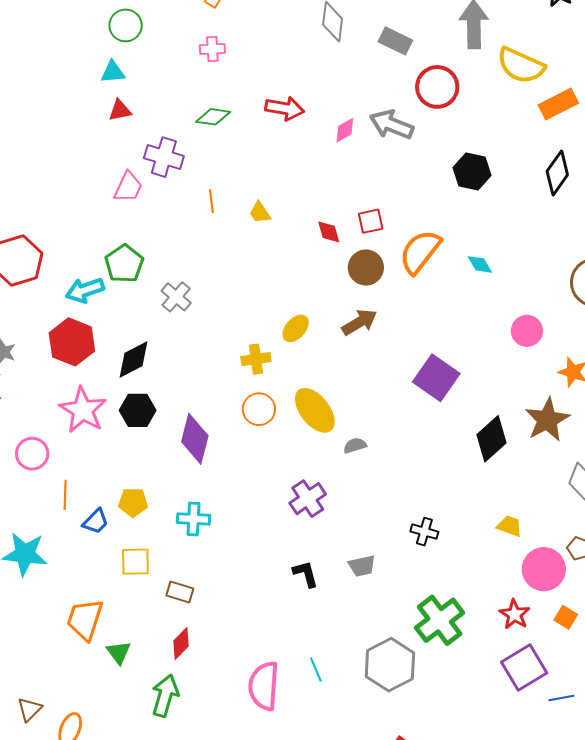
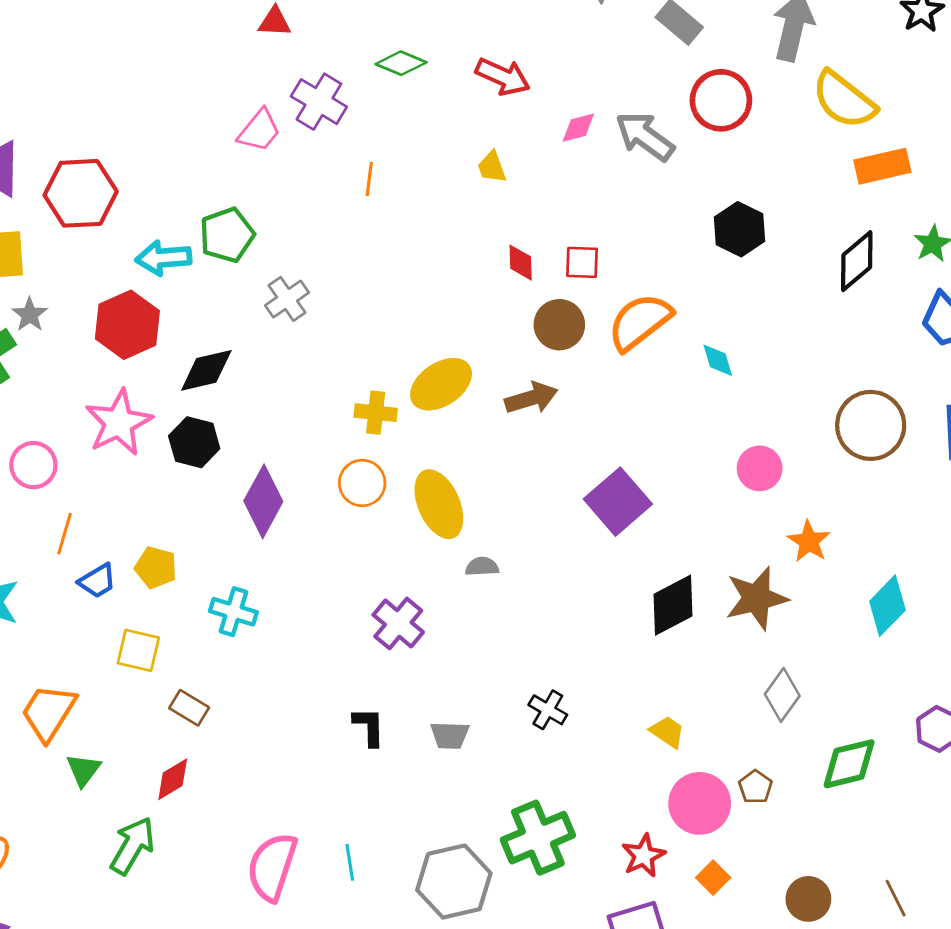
yellow trapezoid: (260, 213) -> (492, 167), moved
yellow ellipse: (296, 328) -> (441, 384), size x1.5
purple cross: (308, 499) -> (398, 623), turned -30

